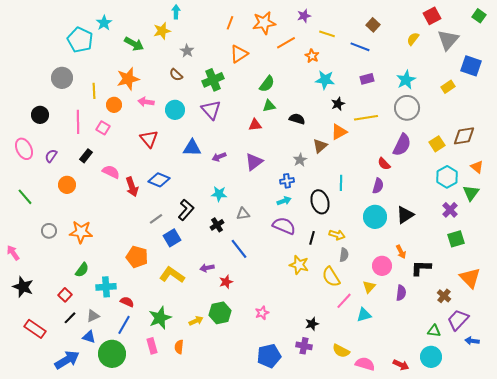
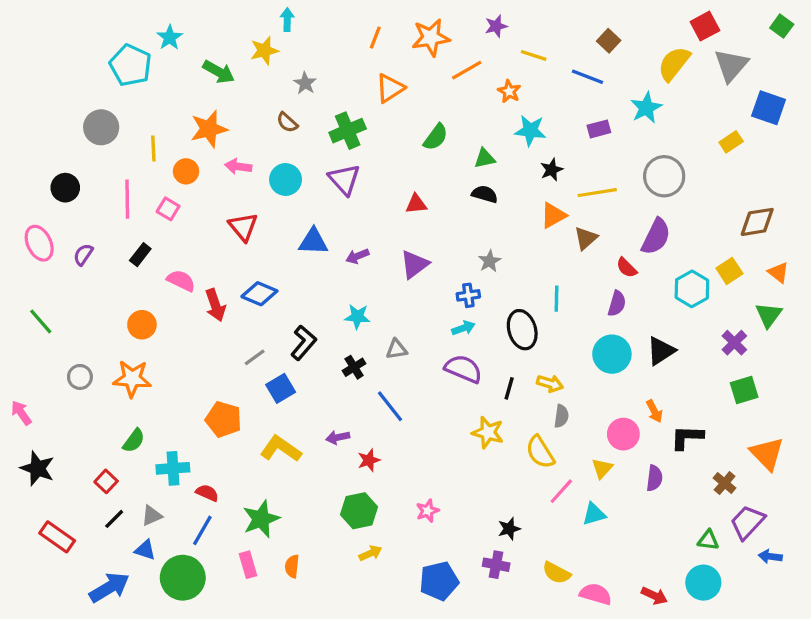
yellow semicircle: (413, 39) -> (674, 64), size x1.6
cyan star: (406, 80) -> (646, 108), moved
green triangle: (269, 106) -> (485, 158), moved
yellow square: (437, 144) -> (729, 271), moved
brown triangle: (320, 146) -> (586, 238), moved
cyan hexagon: (447, 177) -> (692, 289), moved
orange circle: (67, 185) -> (142, 325), moved
yellow arrow: (196, 321) -> (370, 553), moved

